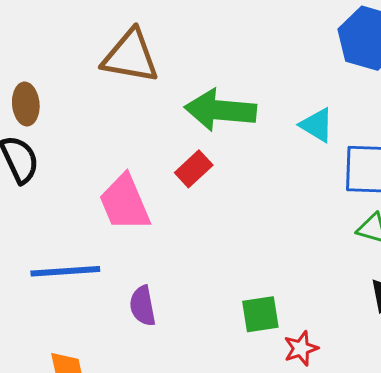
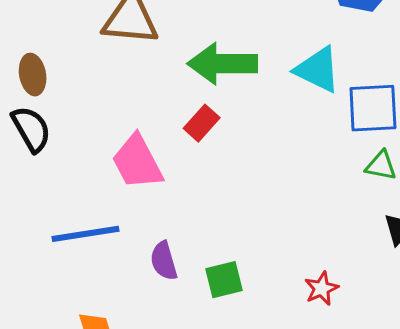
cyan triangle: (317, 125) -> (318, 70), size x1.4
green square: (260, 314) -> (224, 280), moved

